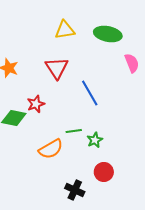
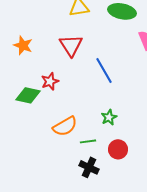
green line: (74, 131) -> (88, 141), moved

